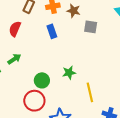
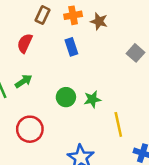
gray square: (91, 27) -> (135, 53), moved, turned 32
green circle: (42, 80) -> (66, 97), moved
red circle: (34, 101) -> (30, 129), moved

